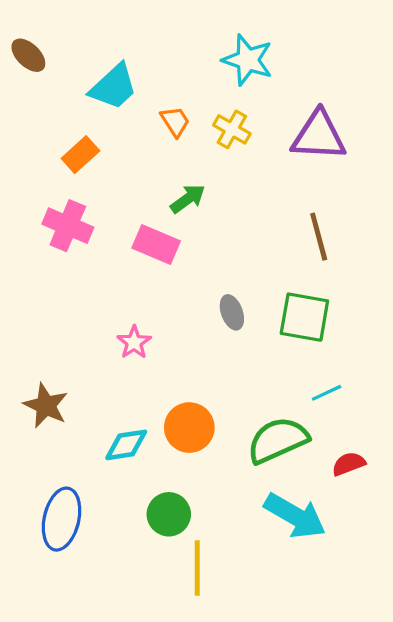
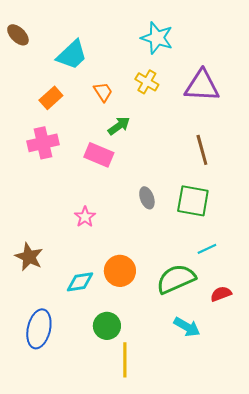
orange trapezoid: (175, 121) -> (103, 92), moved
pink cross: (68, 226) -> (43, 143), turned -36
cyan arrow: (295, 516) -> (187, 327), size x0.7

